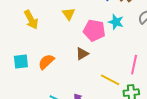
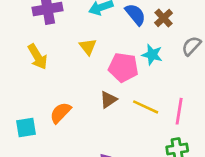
cyan square: (21, 61) -> (26, 127), moved
yellow line: (110, 80) -> (146, 107), moved

